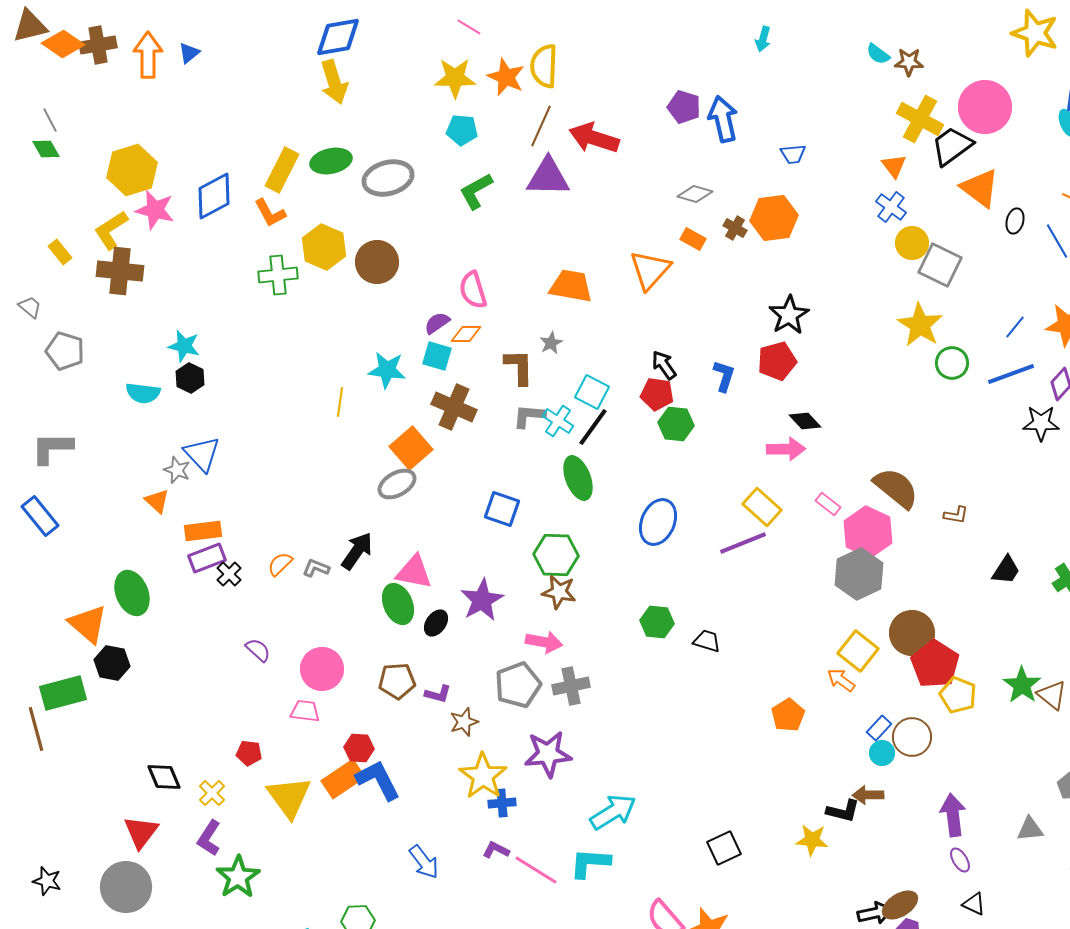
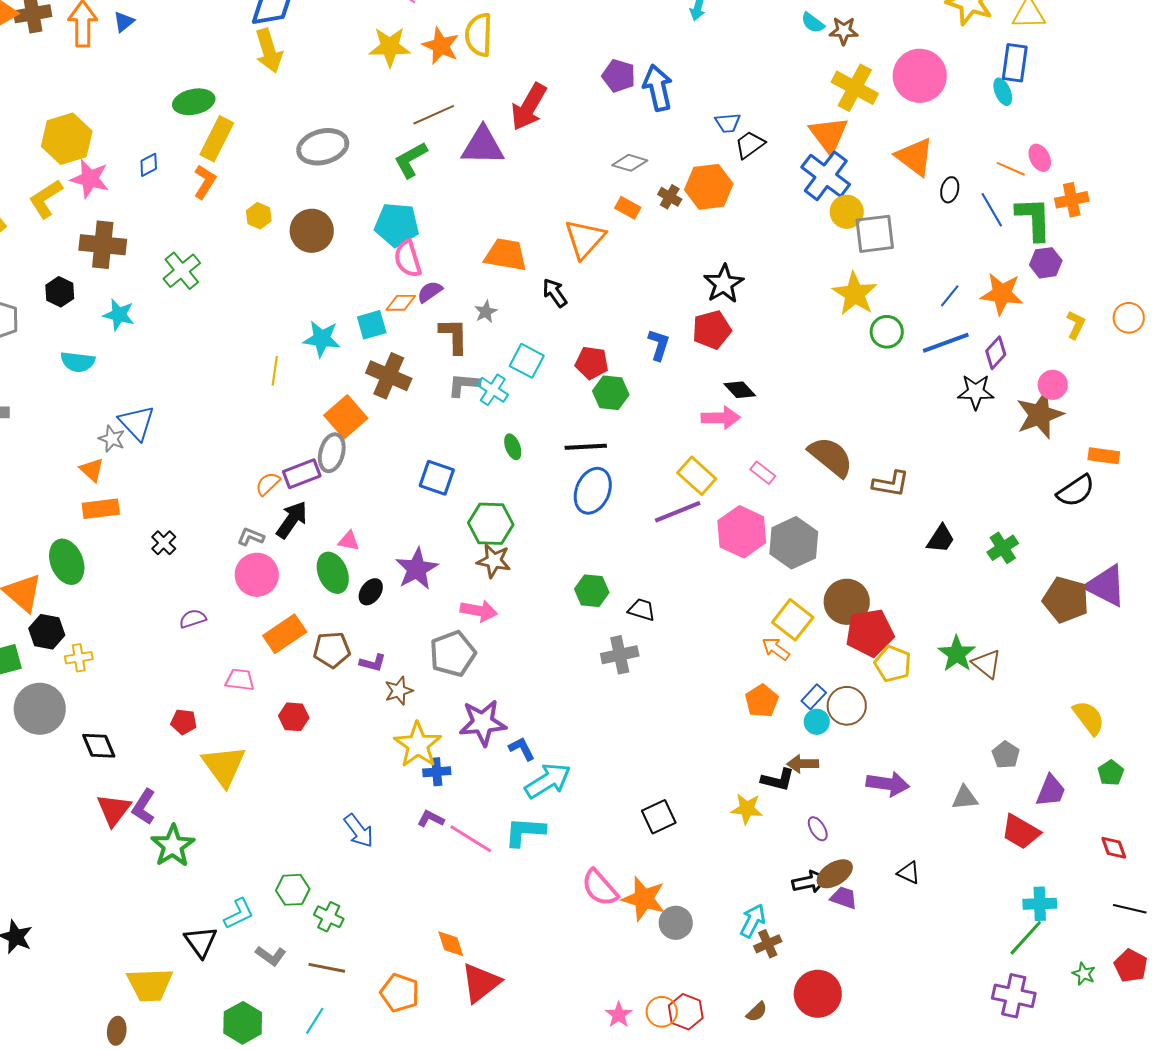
brown line: (541, 126) -> (434, 115), moved, turned 42
cyan pentagon: (462, 130) -> (397, 225), moved, size x1.4
red arrow: (594, 138) -> (529, 107), turned -78
black trapezoid: (952, 146) -> (750, 145), moved, size x0.7
green ellipse: (331, 161) -> (194, 102), moved
orange triangle: (894, 166) -> (829, 135), size x1.6
blue diamond: (214, 196) -> (149, 165), size x0.5
blue cross: (891, 207) -> (826, 176), size x1.6
orange L-shape: (270, 213) -> (205, 182), turned -120
yellow hexagon: (324, 247) -> (259, 216), size x0.6
gray square: (940, 265) -> (875, 234), turned -33
brown cross: (120, 271) -> (103, 245), moved
green cross: (278, 275) -> (182, 271), moved, turned -33
purple semicircle: (437, 323) -> (430, 292), moved
cyan square: (437, 356) -> (372, 325), turned -32
black arrow: (664, 365) -> (555, 293), moved
black hexagon: (190, 378) -> (60, 292), moved
black line: (593, 427) -> (586, 447), moved, turned 51
green ellipse: (578, 478) -> (513, 447), size x0.6
gray ellipse: (397, 484) -> (332, 453), turned -45
brown L-shape: (956, 515) -> (891, 484), size x1.5
orange rectangle: (203, 531) -> (101, 509), moved
pink hexagon: (868, 532) -> (742, 532), moved
purple rectangle: (207, 558) -> (302, 474), moved
orange semicircle: (280, 564) -> (268, 484), moved
pink triangle: (414, 572) -> (349, 541), size x0.6
purple semicircle: (258, 650) -> (193, 619), turned -60
red pentagon: (935, 664) -> (870, 633), turned 30
pink circle: (322, 669) -> (257, 575), moved
gray cross: (571, 686) -> (620, 655), moved
orange pentagon: (788, 715) -> (762, 701), moved
orange rectangle: (343, 779) -> (285, 634), moved
blue L-shape: (378, 780) -> (522, 749), moved, size x0.6
yellow cross: (212, 793) -> (79, 658), moved, turned 36
purple arrow: (953, 815) -> (888, 784), turned 105
red triangle: (141, 832) -> (114, 810), moved
purple ellipse: (960, 860) -> (818, 829), moved
gray circle: (126, 887) -> (40, 709), moved

